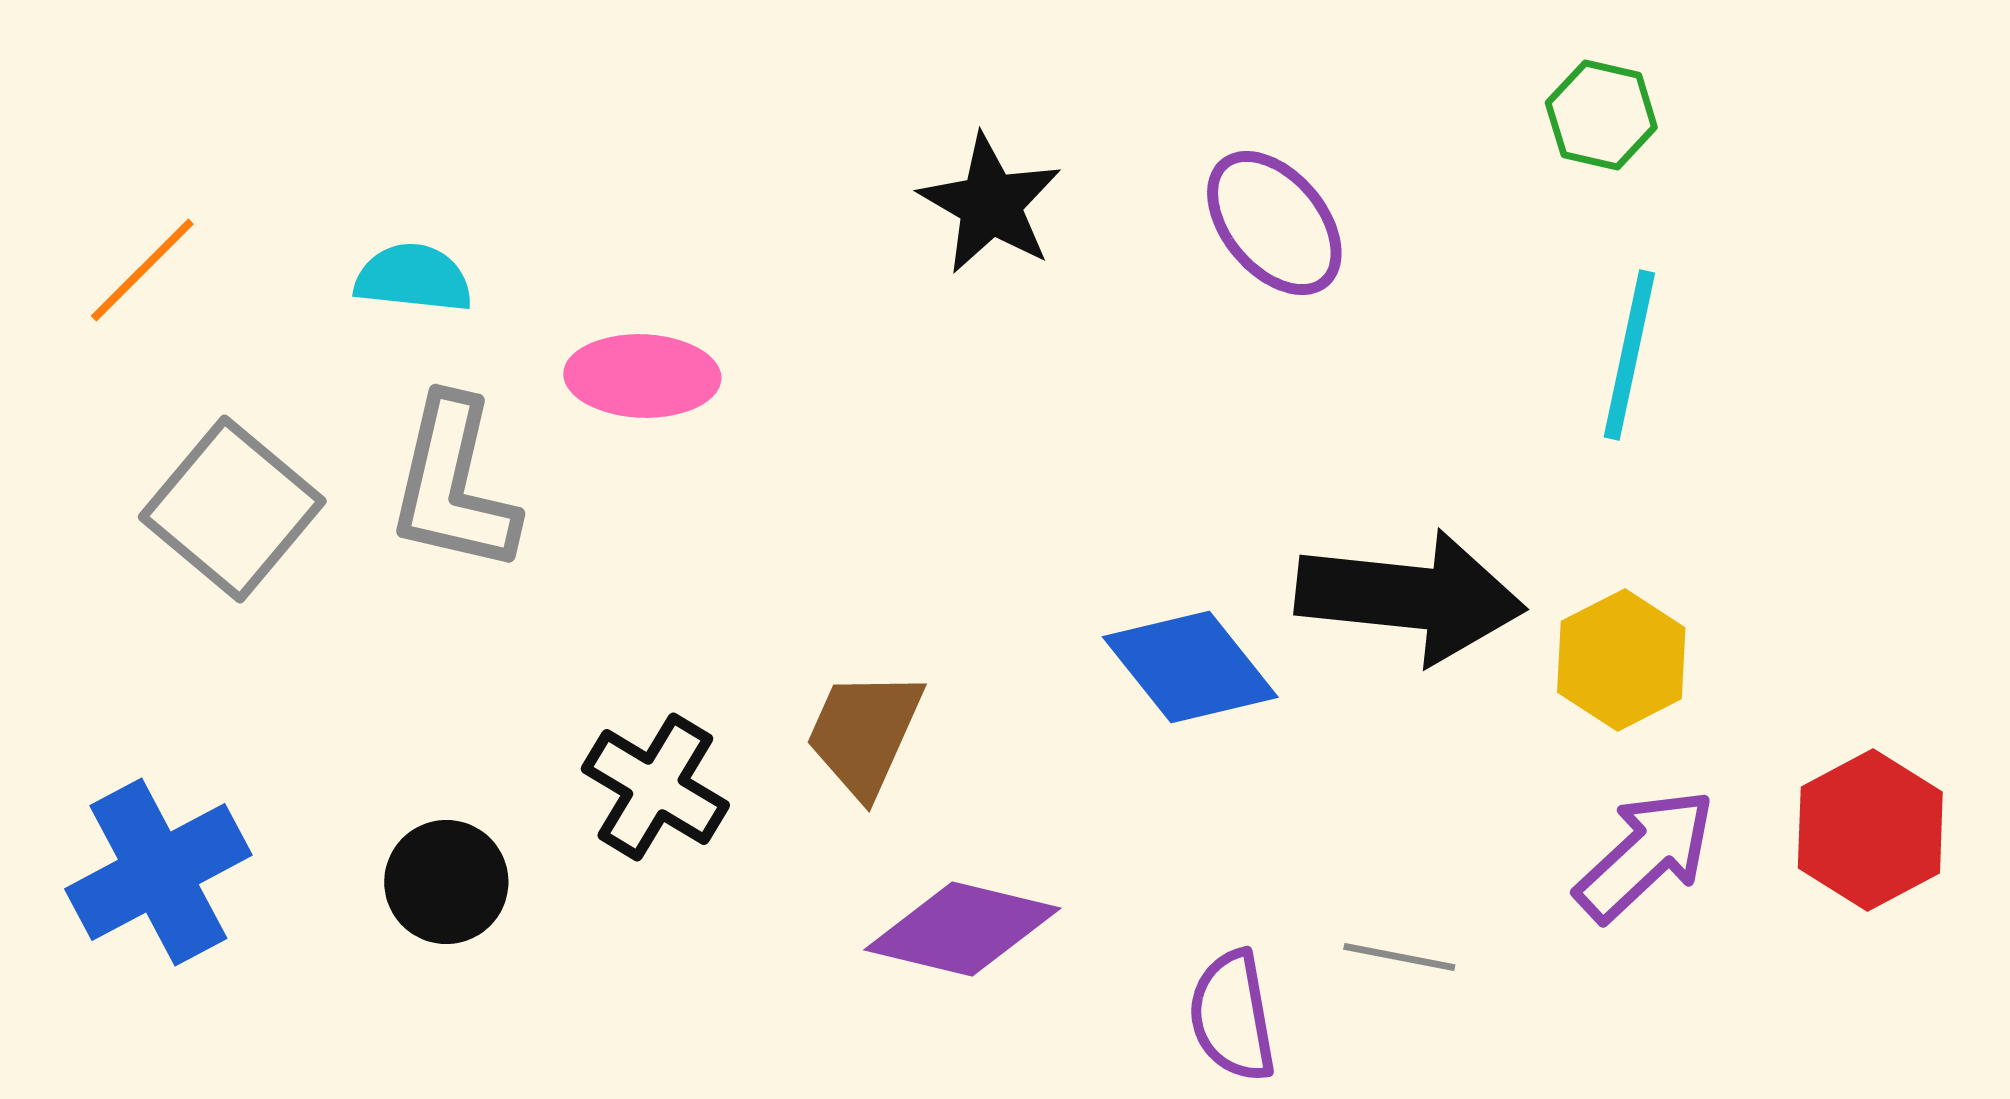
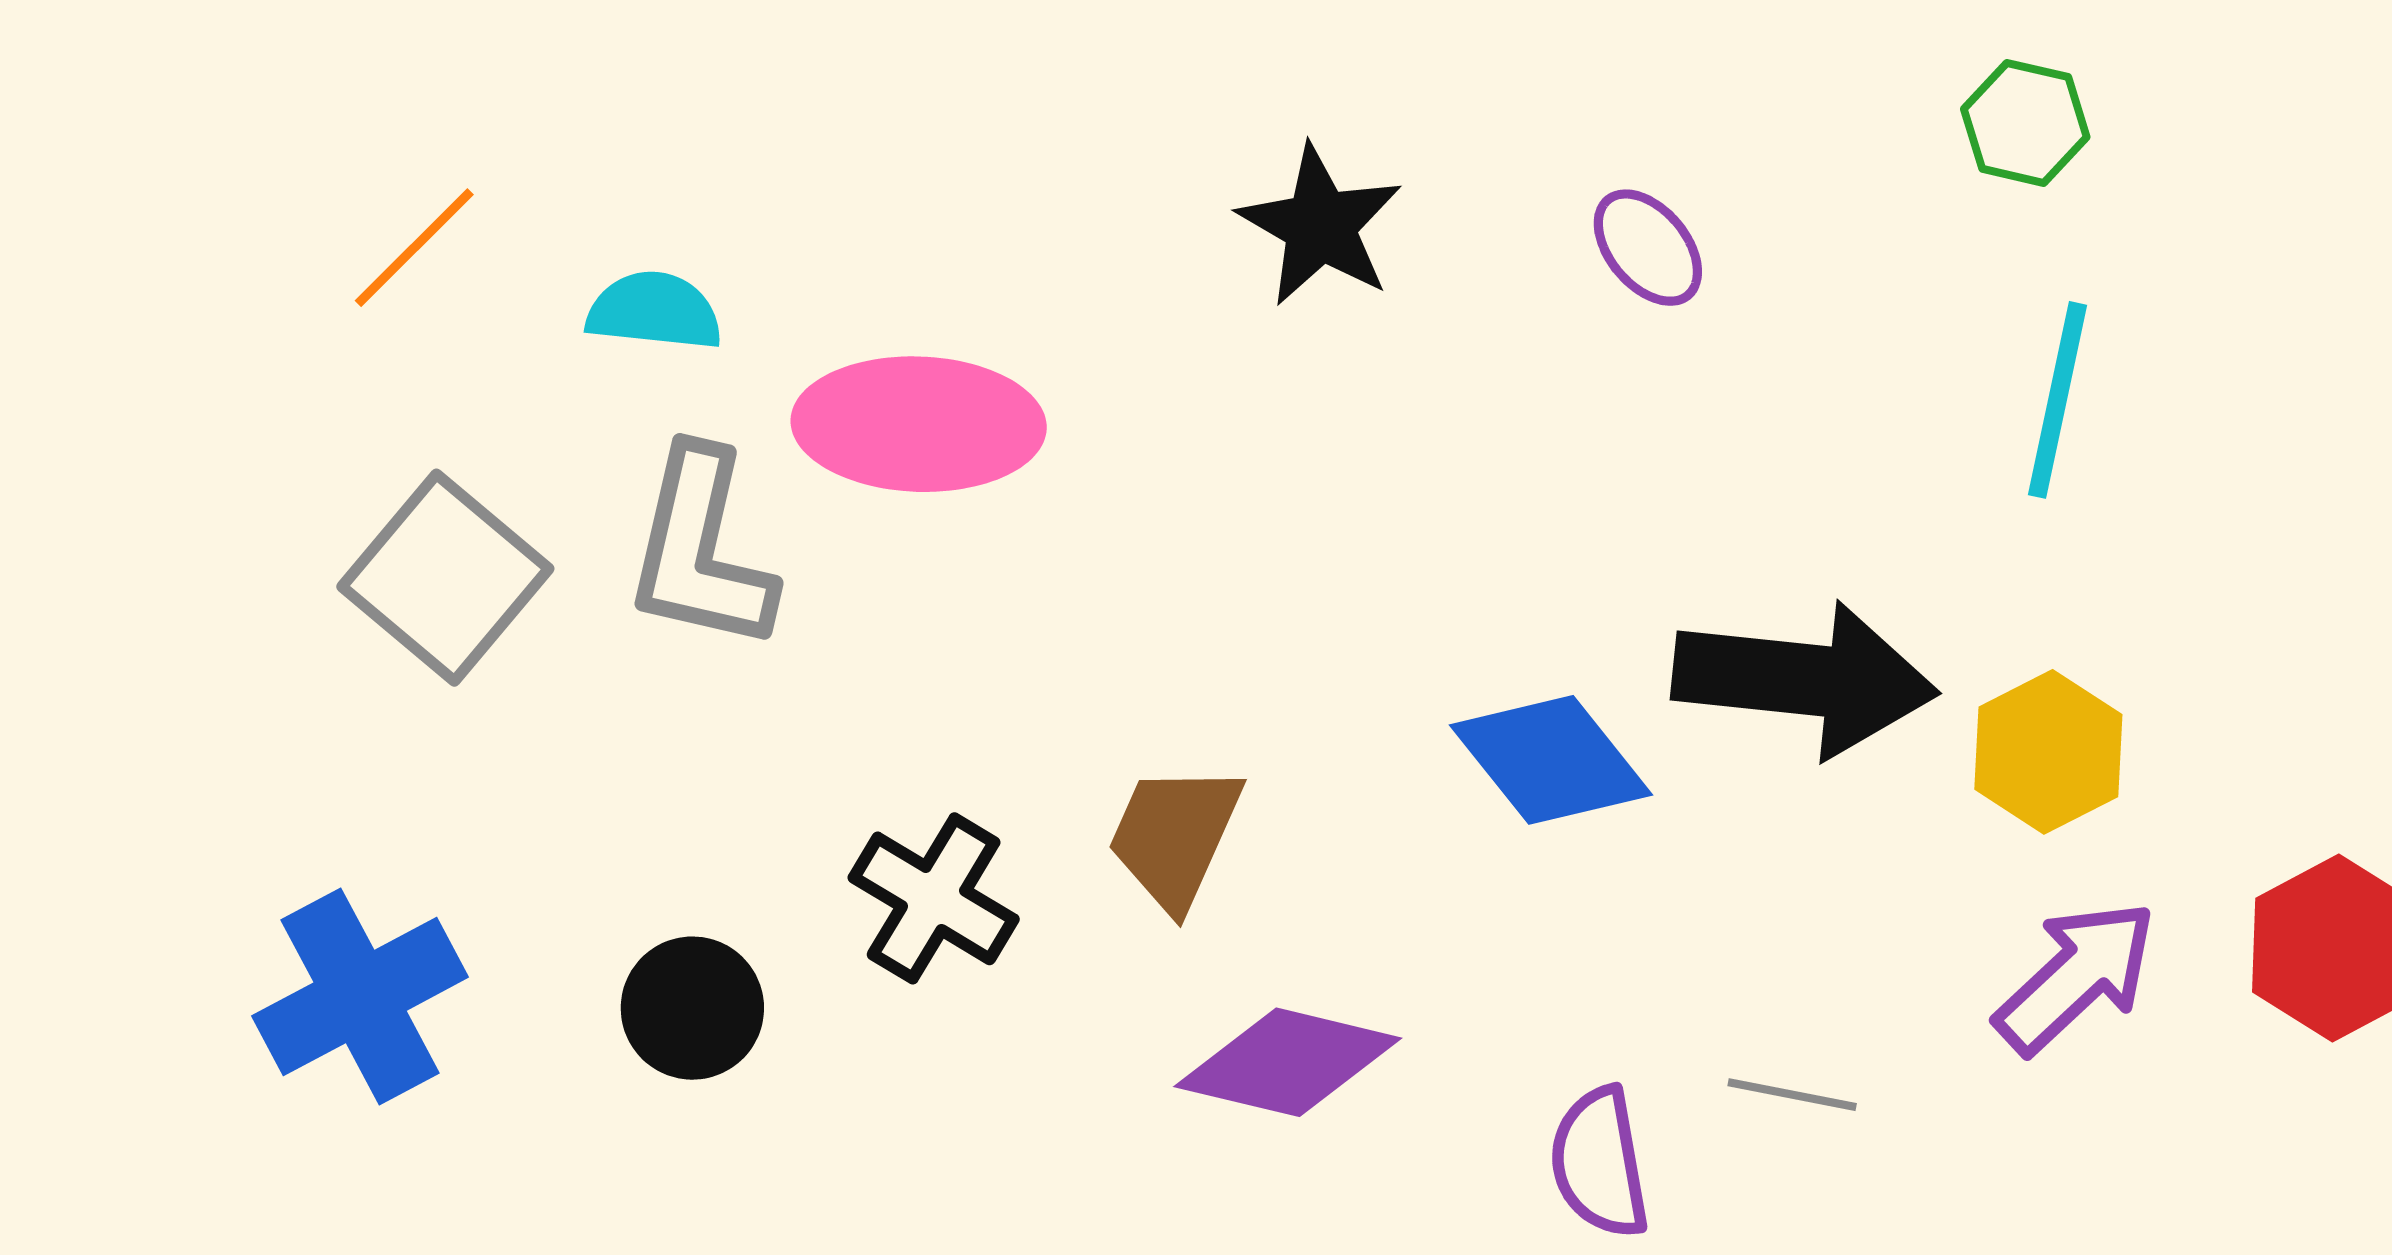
purple ellipse: (1274, 223) -> (1648, 248), size x0.7
orange line: (142, 270) -> (414, 248), moved
pink ellipse: (642, 376) -> (919, 424), size x1.4

